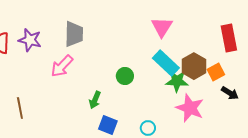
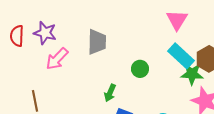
gray trapezoid: (74, 34) -> (97, 42), moved
pink arrow: (62, 66) -> (57, 59), moved

